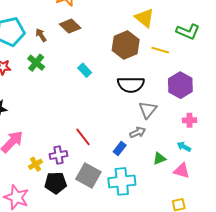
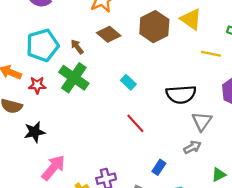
brown hexagon: (126, 45) -> (154, 27), moved
green cross: (36, 63) -> (74, 78), size x1.5
red line: (83, 137) -> (135, 123), moved
blue rectangle: (120, 149) -> (159, 167), moved

